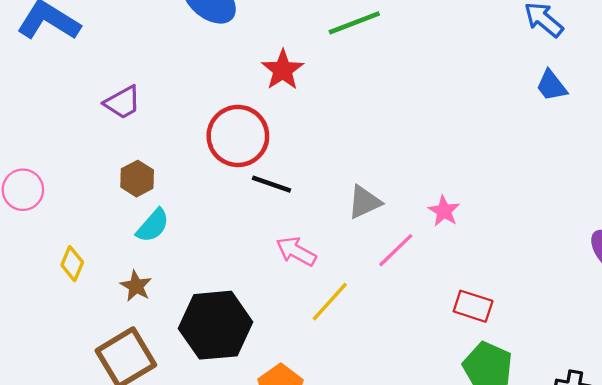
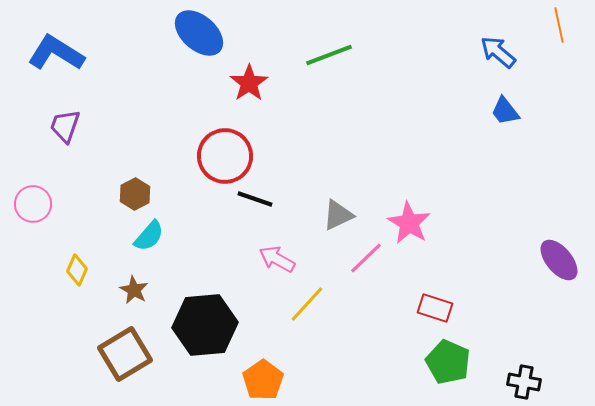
red star: (283, 70) -> (249, 83), moved
purple trapezoid: (123, 102) -> (65, 126), moved, turned 138
pink star: (444, 211) -> (409, 223), size x1.5

